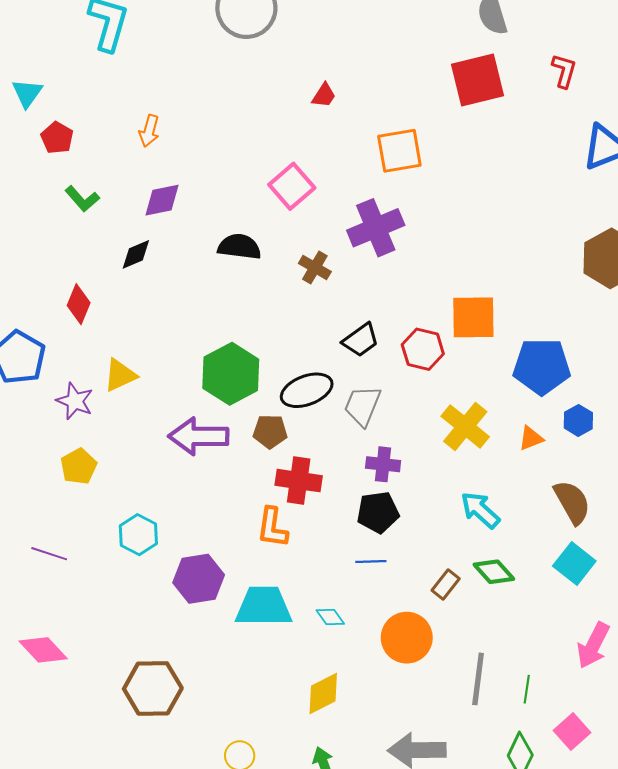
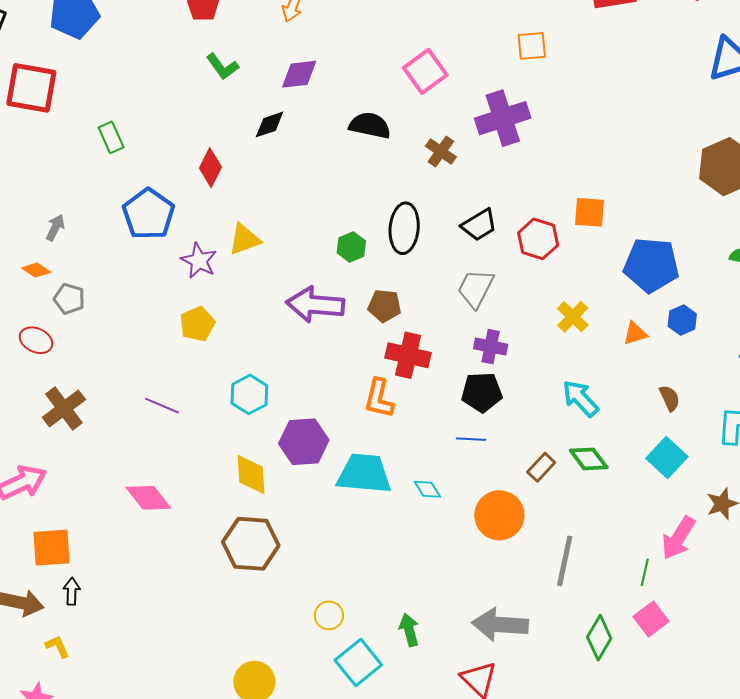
orange square: (399, 151) -> (532, 46), size x0.7
orange square: (473, 317) -> (589, 212), size x0.7
green hexagon: (231, 374) -> (351, 247), size x0.5
black ellipse: (307, 390) -> (404, 228), moved, turned -69
yellow cross: (465, 426) -> (573, 317), size x0.7
brown semicircle: (572, 502) -> (670, 398), size x0.6
green line: (527, 689) -> (645, 572), moved
yellow diamond: (323, 693) -> (251, 475), moved, turned -72

